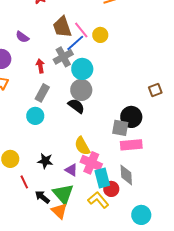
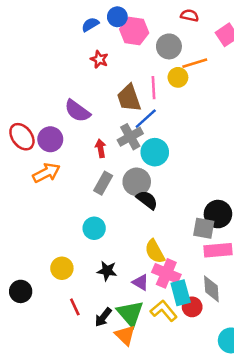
pink line: (81, 30) -> (153, 88), moved, turned 36
yellow circle: (100, 35) -> (178, 77), moved
purple semicircle: (22, 37) -> (77, 111), size x1.5
gray circle: (81, 90) -> (137, 182), moved
cyan circle: (35, 116) -> (94, 228), moved
red line: (24, 182) -> (75, 307), moved
black arrow: (42, 197) -> (103, 317), turned -91
yellow L-shape: (98, 200) -> (164, 311), moved

